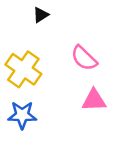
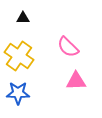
black triangle: (41, 15) -> (23, 18), moved, turned 32

